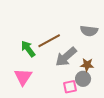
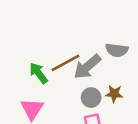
gray arrow: (66, 57) -> (87, 67), moved
gray circle: (83, 79) -> (91, 98), moved

